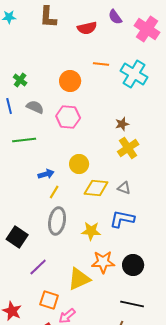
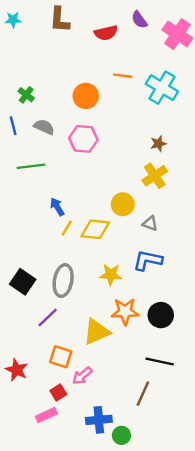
brown star: (122, 124) -> (158, 144), moved
yellow circle: (79, 164) -> (123, 204), moved
blue arrow: (46, 174) -> (57, 207), turned -105
yellow diamond: (96, 188) -> (95, 229), moved
gray ellipse: (57, 221) -> (63, 281), moved

